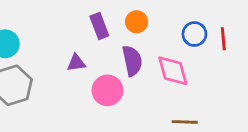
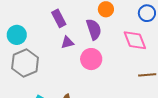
purple rectangle: (99, 26) -> (59, 18), moved
purple semicircle: (132, 61) -> (94, 29), moved

